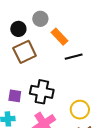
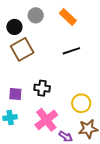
orange rectangle: (59, 37) -> (68, 17), moved
black cross: (42, 92) -> (42, 88), size x0.7

